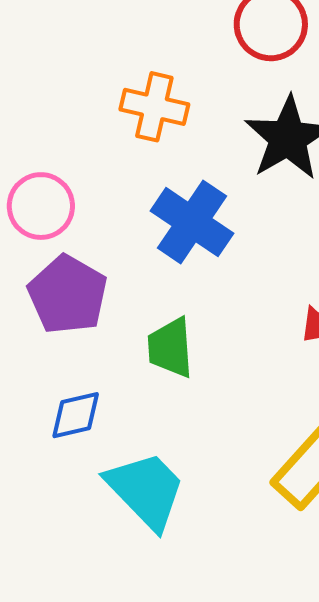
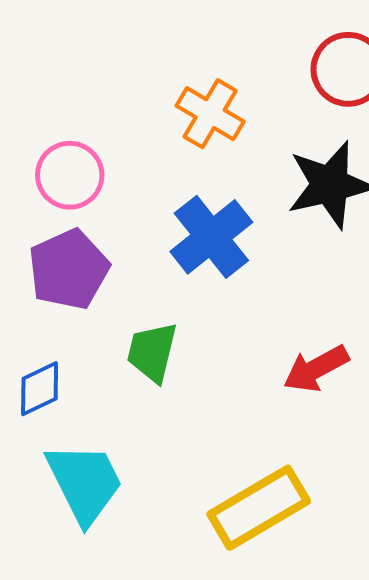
blue diamond: (76, 415) -> (40, 389), turned -30

